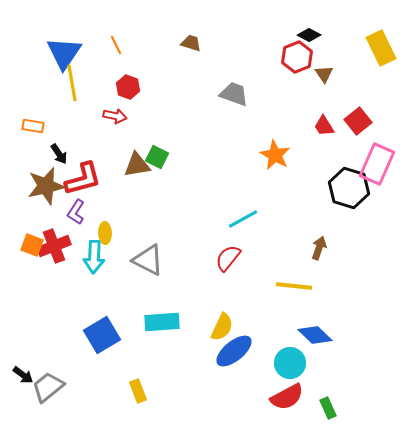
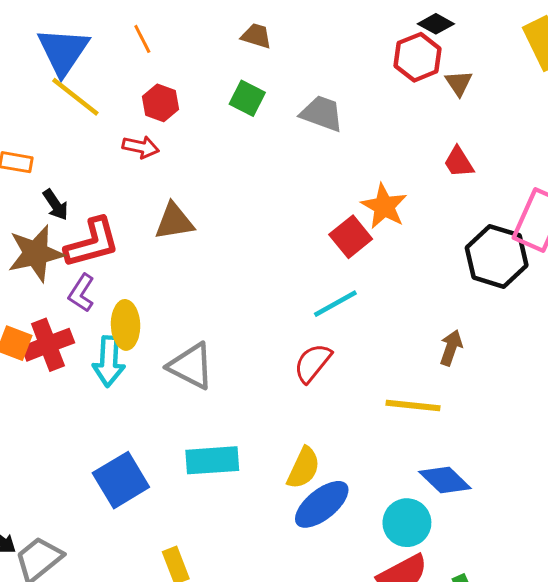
yellow line: (72, 83) -> (75, 97), turned -42
red square: (358, 121) -> (351, 237), moved
green square: (157, 157) -> (247, 98), moved
yellow ellipse: (105, 233) -> (126, 325), size x1.4

